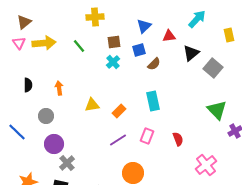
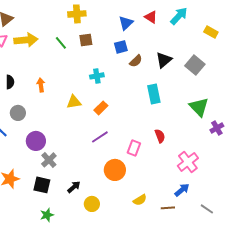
yellow rectangle: (229, 35) -> (211, 32), turned -48
red triangle: (169, 36) -> (151, 17), moved, turned 40
brown square: (114, 42) -> (86, 40), moved
black triangle: (191, 53) -> (164, 60), moved
cyan cross: (113, 62) -> (97, 76), moved, turned 32
cyan rectangle: (153, 101) -> (154, 94), moved
gray circle: (46, 116) -> (18, 113), moved
pink rectangle: (147, 136) -> (134, 148), moved

